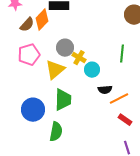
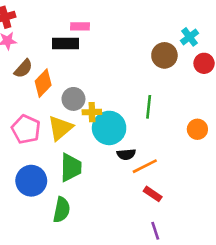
orange diamond: (42, 20) -> (43, 83), moved
pink pentagon: (29, 55) -> (26, 129), moved, turned -30
yellow cross: (79, 58) -> (92, 112), turned -32
cyan circle: (92, 70) -> (109, 128), size x1.6

